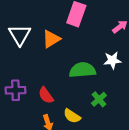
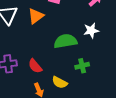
green cross: (99, 99) -> (82, 66), turned 32

